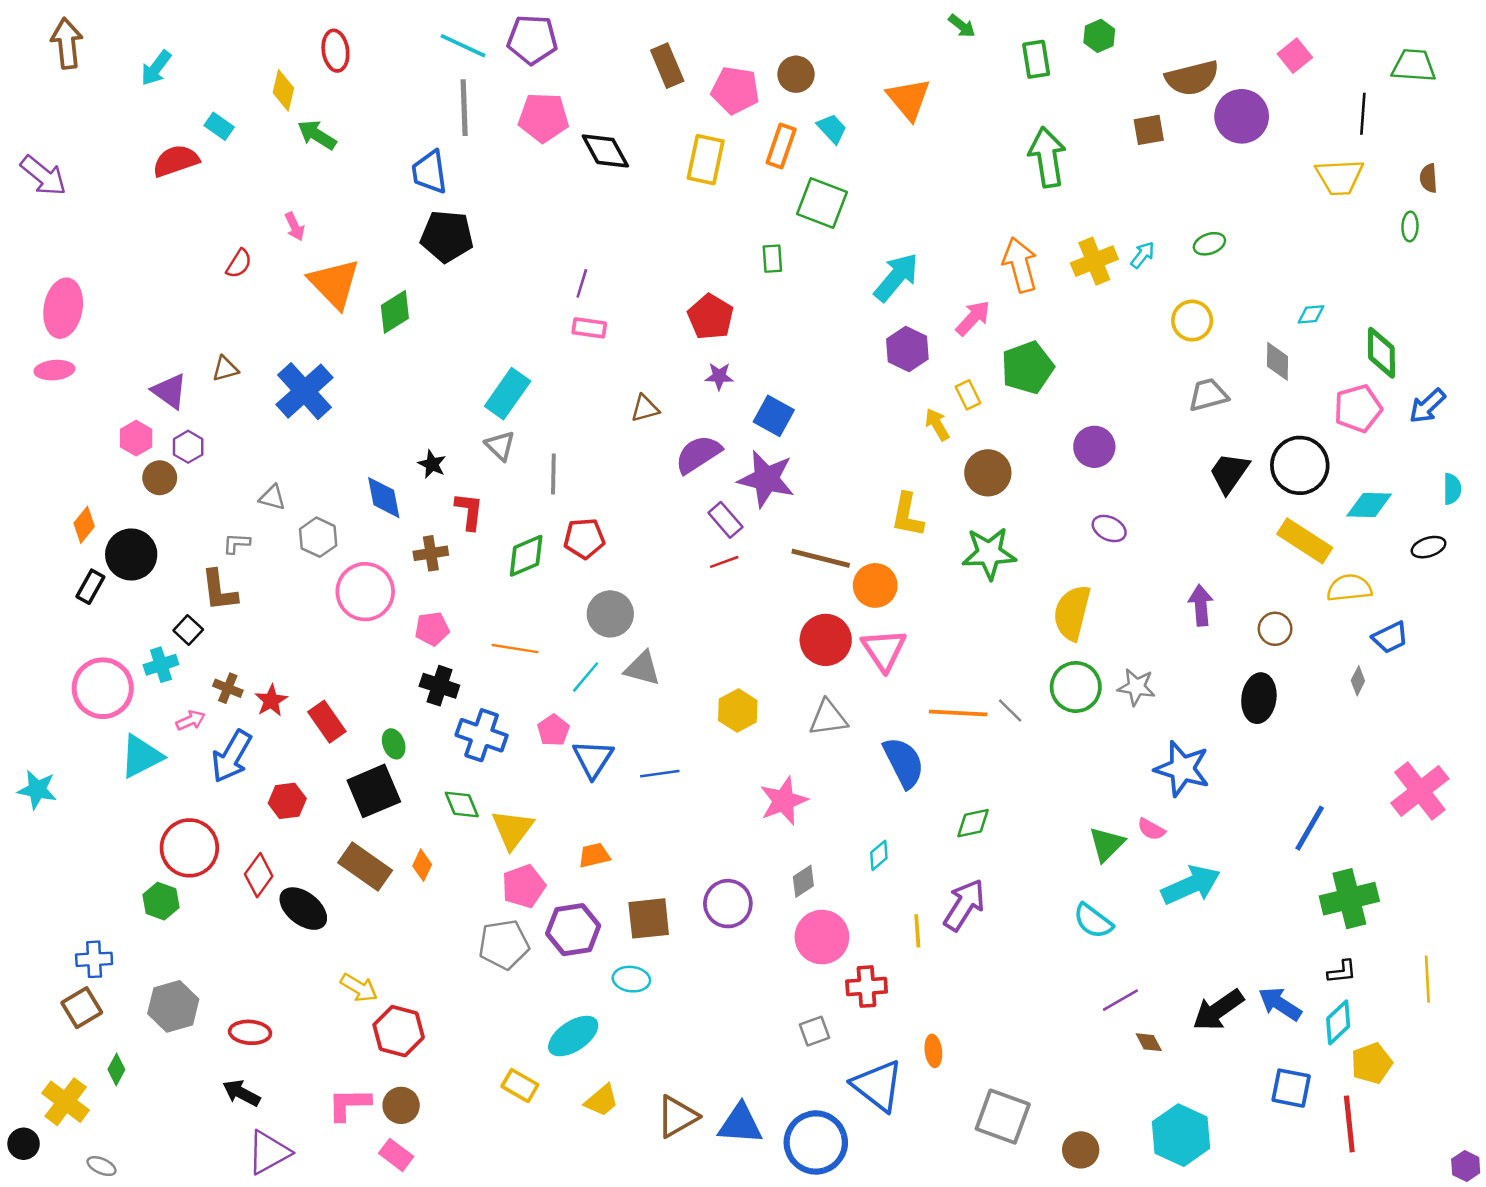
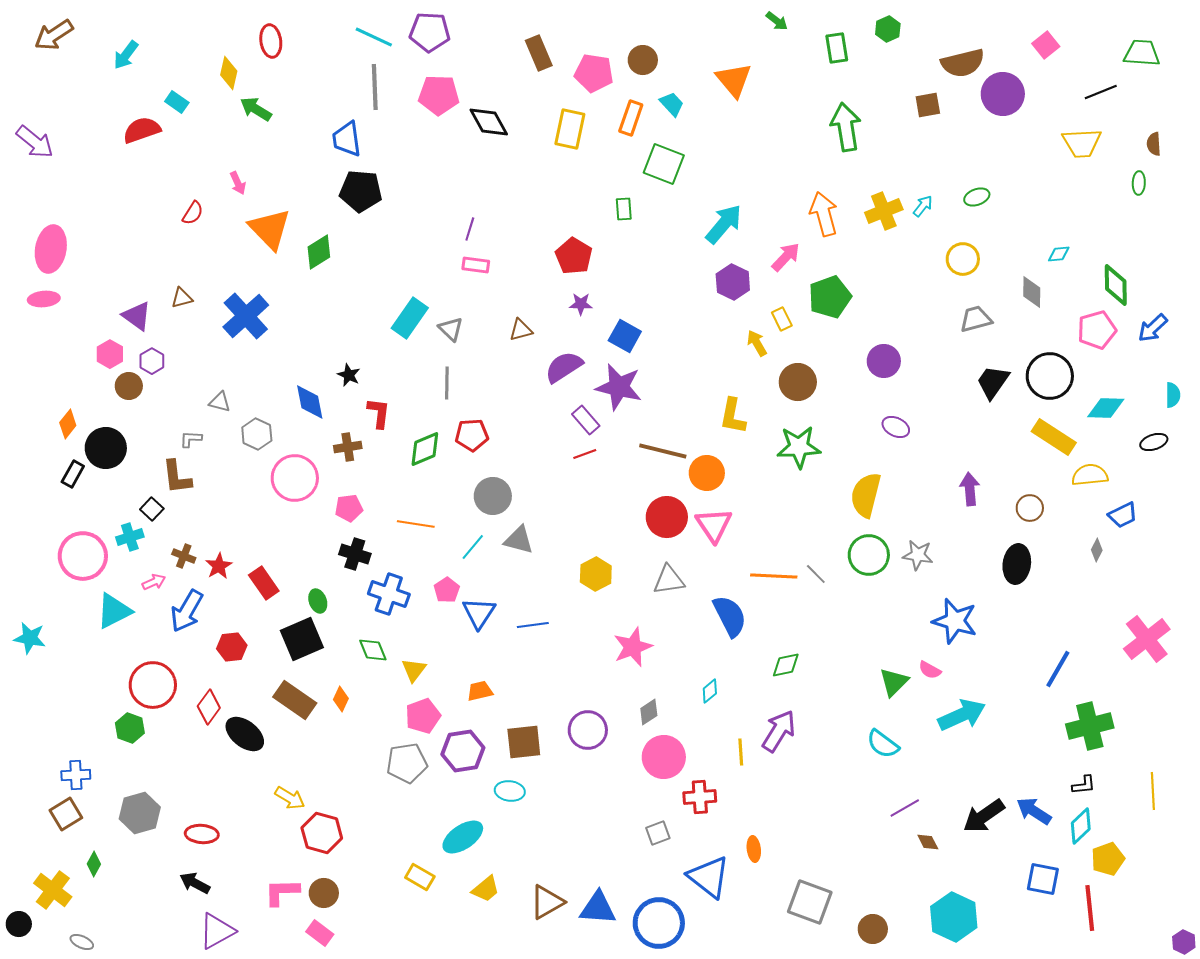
brown arrow: (67, 43) -> (54, 35), turned -117
black line: (1363, 114) -> (1101, 92), turned 64
gray triangle: (500, 446) -> (451, 329), moved
yellow triangle: (512, 829) -> (414, 670), size x0.7

